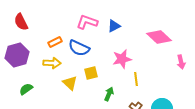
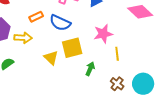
yellow arrow: (52, 63) -> (23, 38), moved
yellow square: (91, 73) -> (72, 48), size x1.5

